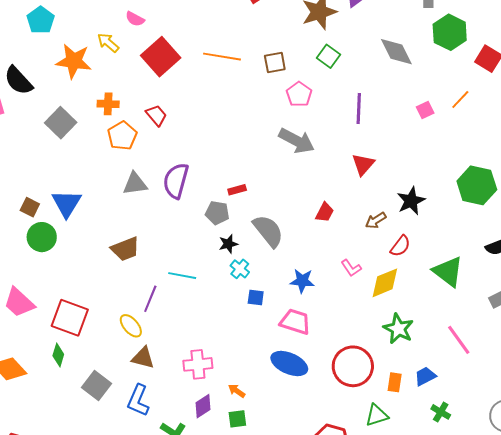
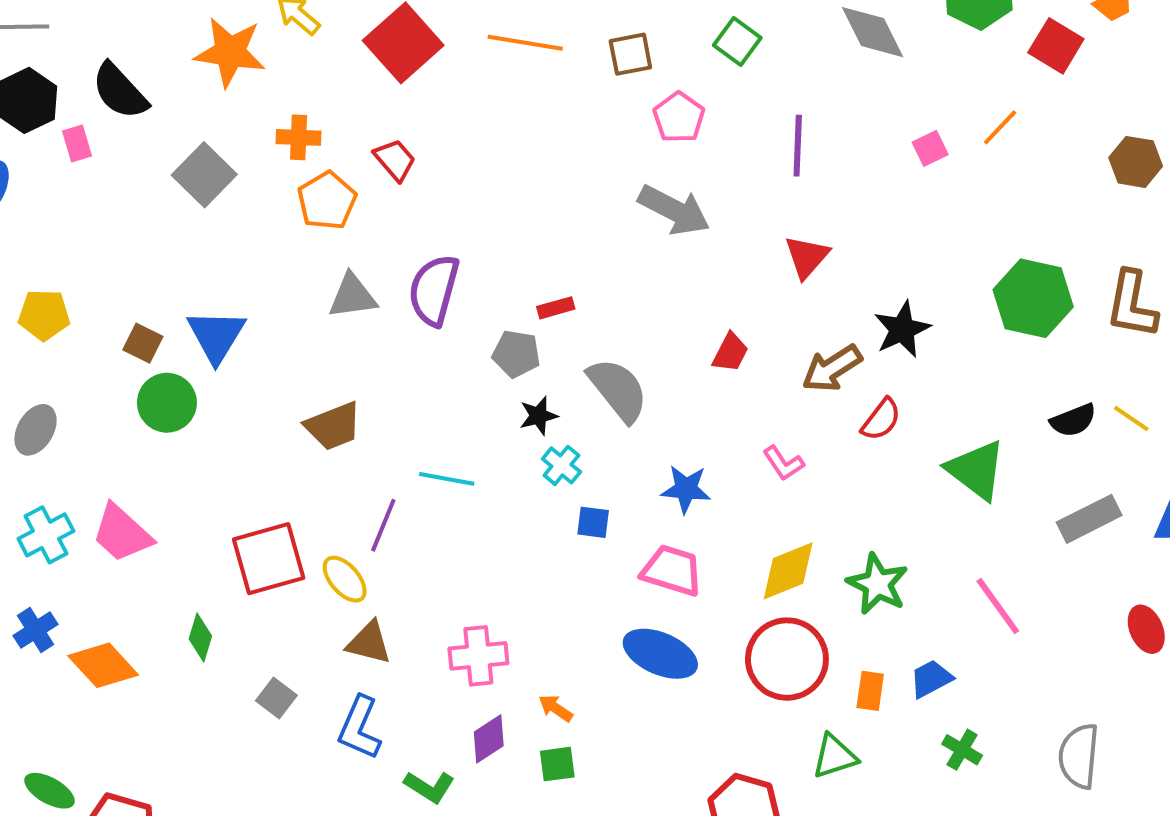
brown arrow: (376, 220) -> (832, 368), size x1.4
yellow diamond: (385, 283) -> (788, 571), moved
red square: (70, 318) -> (269, 559), moved, turned -36
gray square: (96, 385) -> (276, 698), size x0.7

